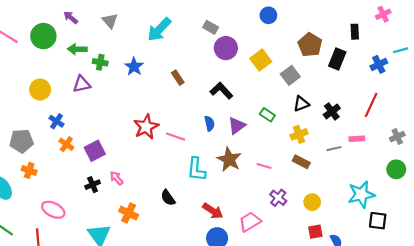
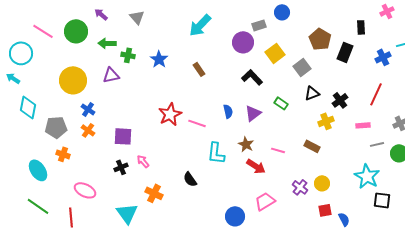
gray rectangle: (211, 27) -> (259, 25), moved, turned -48
cyan arrow: (159, 29) -> (200, 25), moved
yellow circle: (40, 90) -> (73, 80), size x1.4
black L-shape: (221, 91) -> (252, 77), moved
yellow cross: (299, 134) -> (326, 121), moved
orange cross: (66, 144) -> (88, 130), moved
gray line: (334, 149) -> (377, 144), moved
purple square: (95, 151) -> (123, 136), turned 30
brown star: (229, 160) -> (246, 144), size x0.7
cyan star: (361, 194) -> (367, 176), turned -30
purple cross: (278, 198) -> (300, 187), moved
red arrow: (213, 211) -> (256, 166), moved

